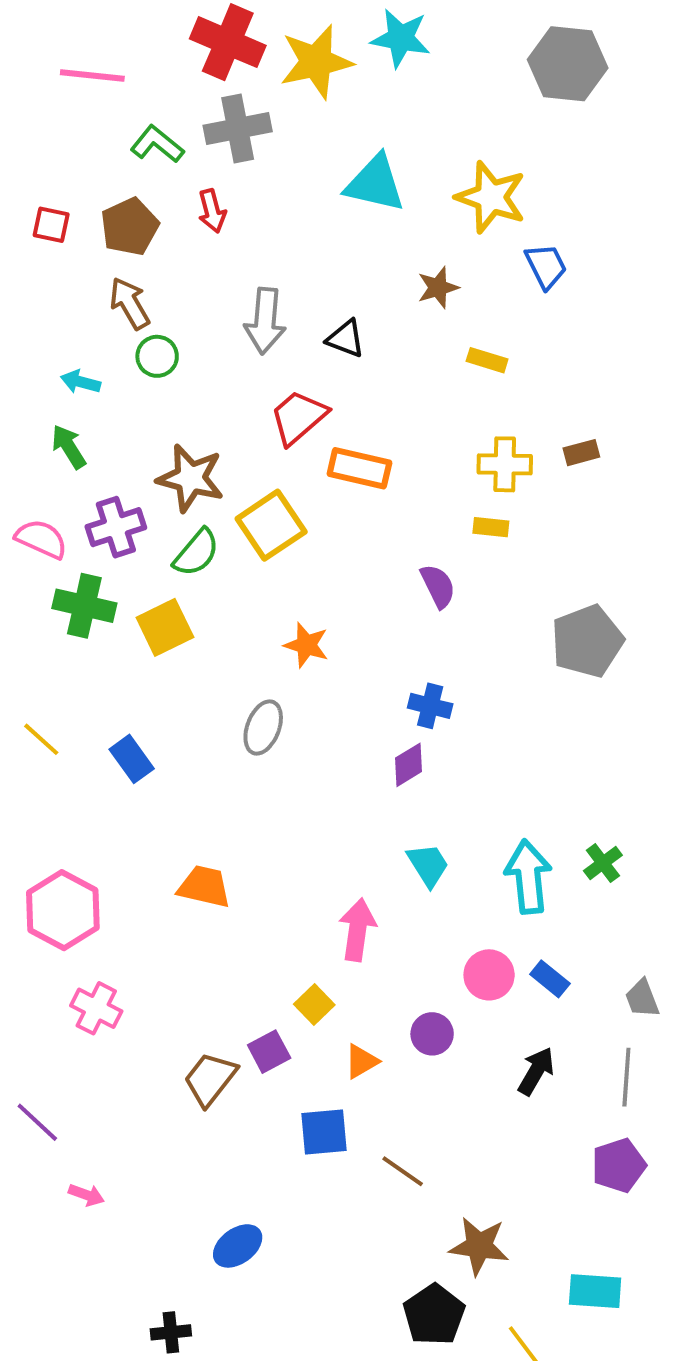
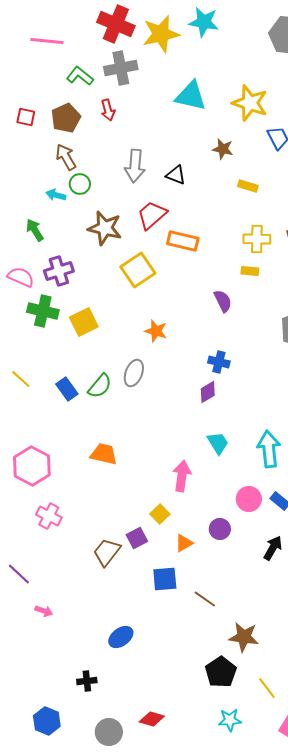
brown star: (438, 288) -> (223, 149), turned 30
cyan arrow: (81, 382) -> (56, 195), moved
brown star: (190, 478) -> (105, 228), moved
green semicircle: (196, 553) -> (100, 386), moved

